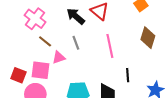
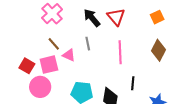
brown line: (45, 41) -> (54, 44), moved
pink triangle: (59, 57) -> (69, 55), turned 32
pink square: (40, 70) -> (49, 65), turned -30

